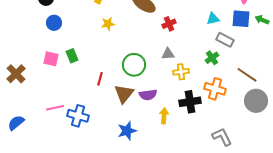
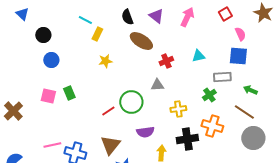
cyan triangle: (213, 19) -> (198, 56), moved
green arrow: (262, 20) -> (250, 90), moved
gray rectangle: (225, 40) -> (222, 77), turned -30
gray triangle: (168, 54) -> (157, 85), moved
red line: (100, 79) -> (108, 111), moved, turned 40
brown triangle: (124, 94) -> (110, 145), moved

